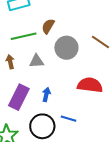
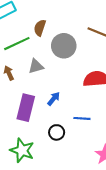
blue arrow: (46, 95) -> (54, 99), turned 40
black circle: (42, 126) -> (57, 132), size x0.6

